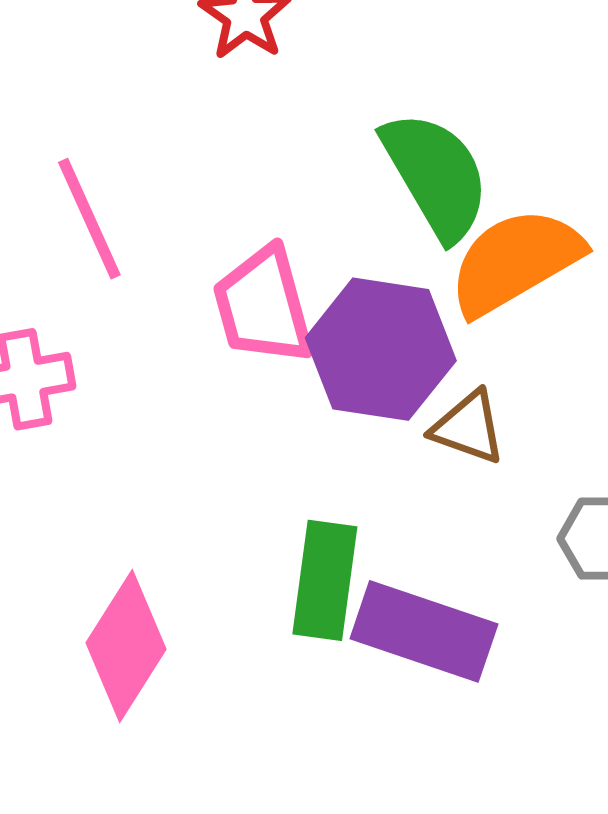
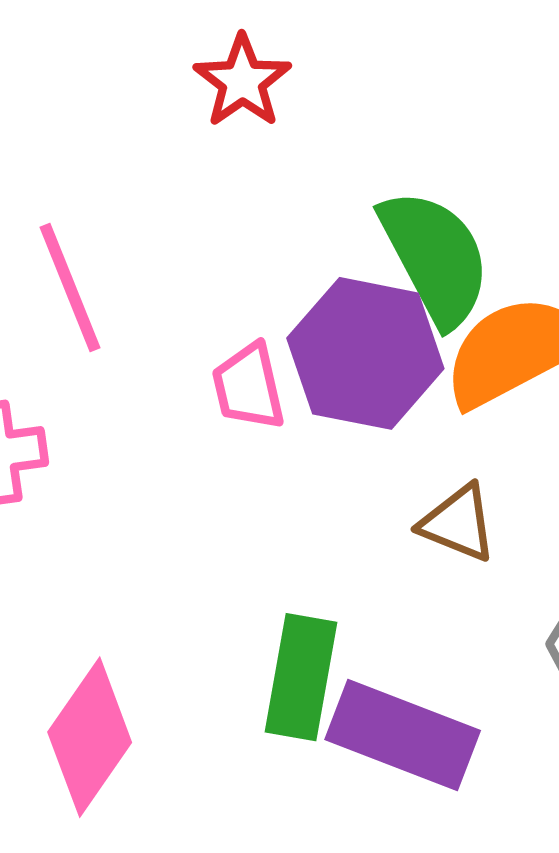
pink trapezoid: (263, 306) -> (248, 387), size x0.7
purple hexagon: (381, 349) -> (365, 353), moved

